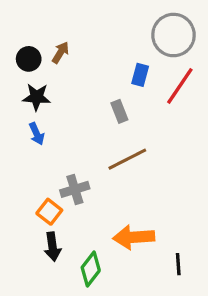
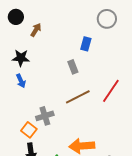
gray circle: (173, 35) -> (107, 19), size x0.7
black circle: (29, 59) -> (16, 17), moved
red line: (180, 86) -> (111, 91), moved

